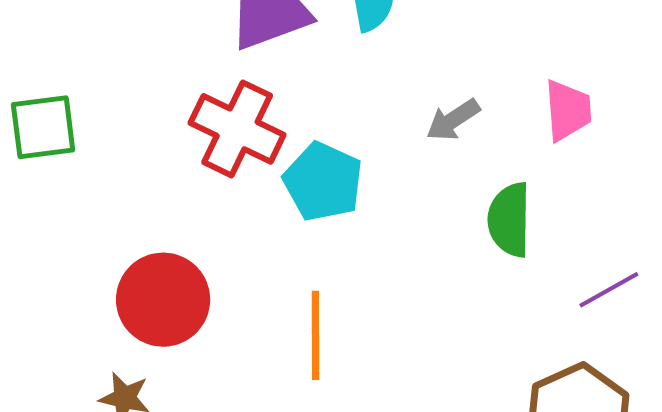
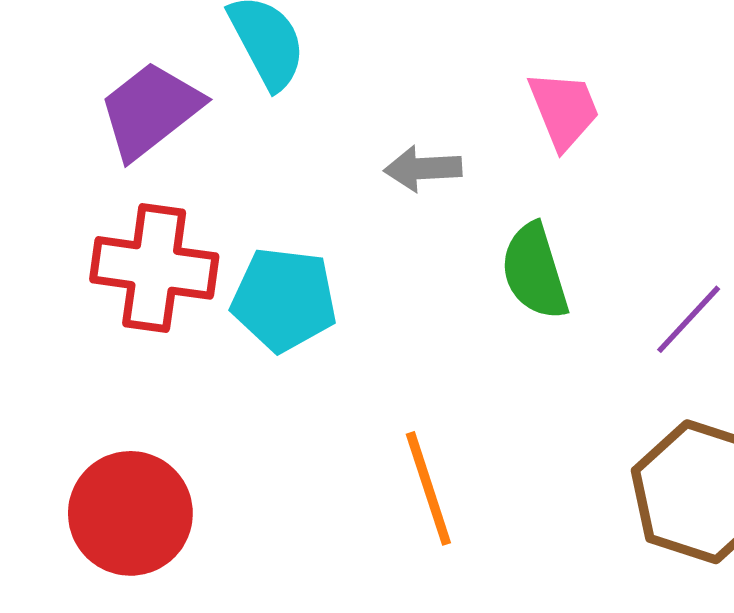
gray arrow: (453, 120) -> (423, 169), turned 48
orange line: (315, 335) -> (428, 488), moved

